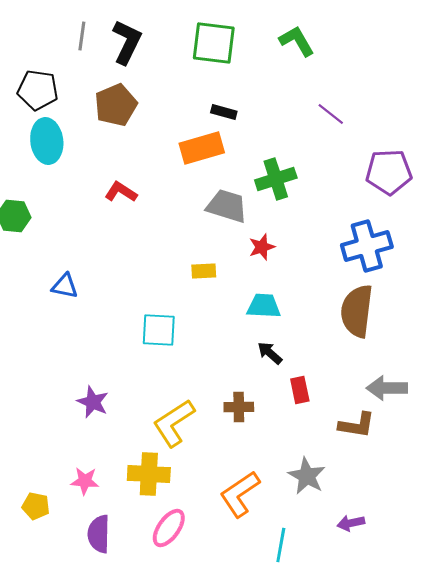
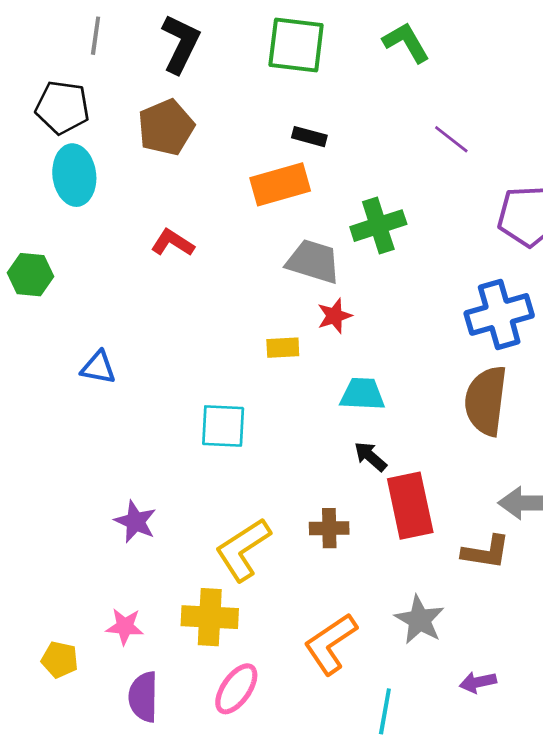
gray line: (82, 36) -> (96, 36), moved
red star: (262, 247) -> (335, 316), moved
red rectangle: (300, 390) -> (410, 506), size x1.8

